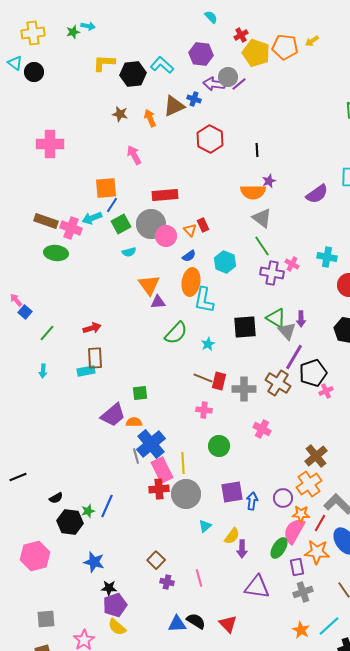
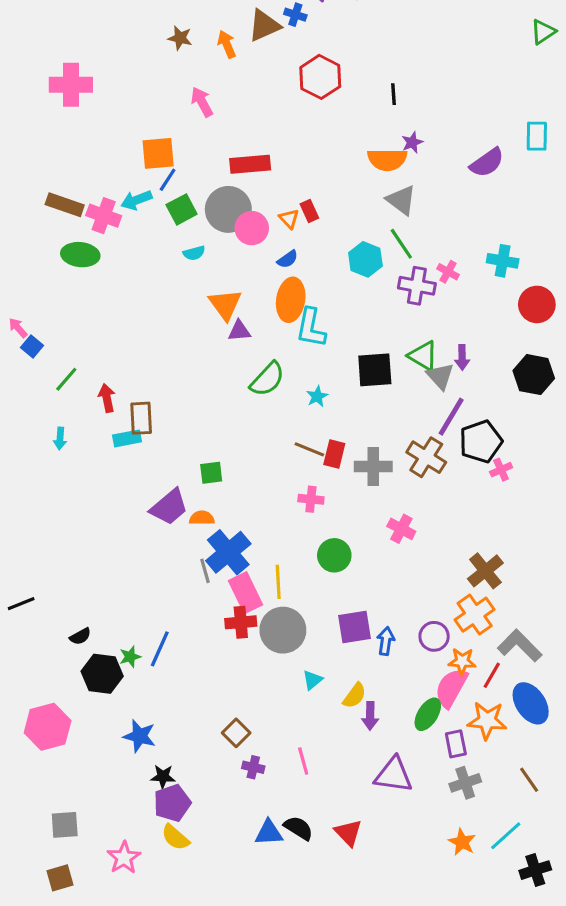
cyan hexagon: (225, 262) -> (365, 259), moved
red arrow: (92, 328) -> (107, 398), moved, turned -84

